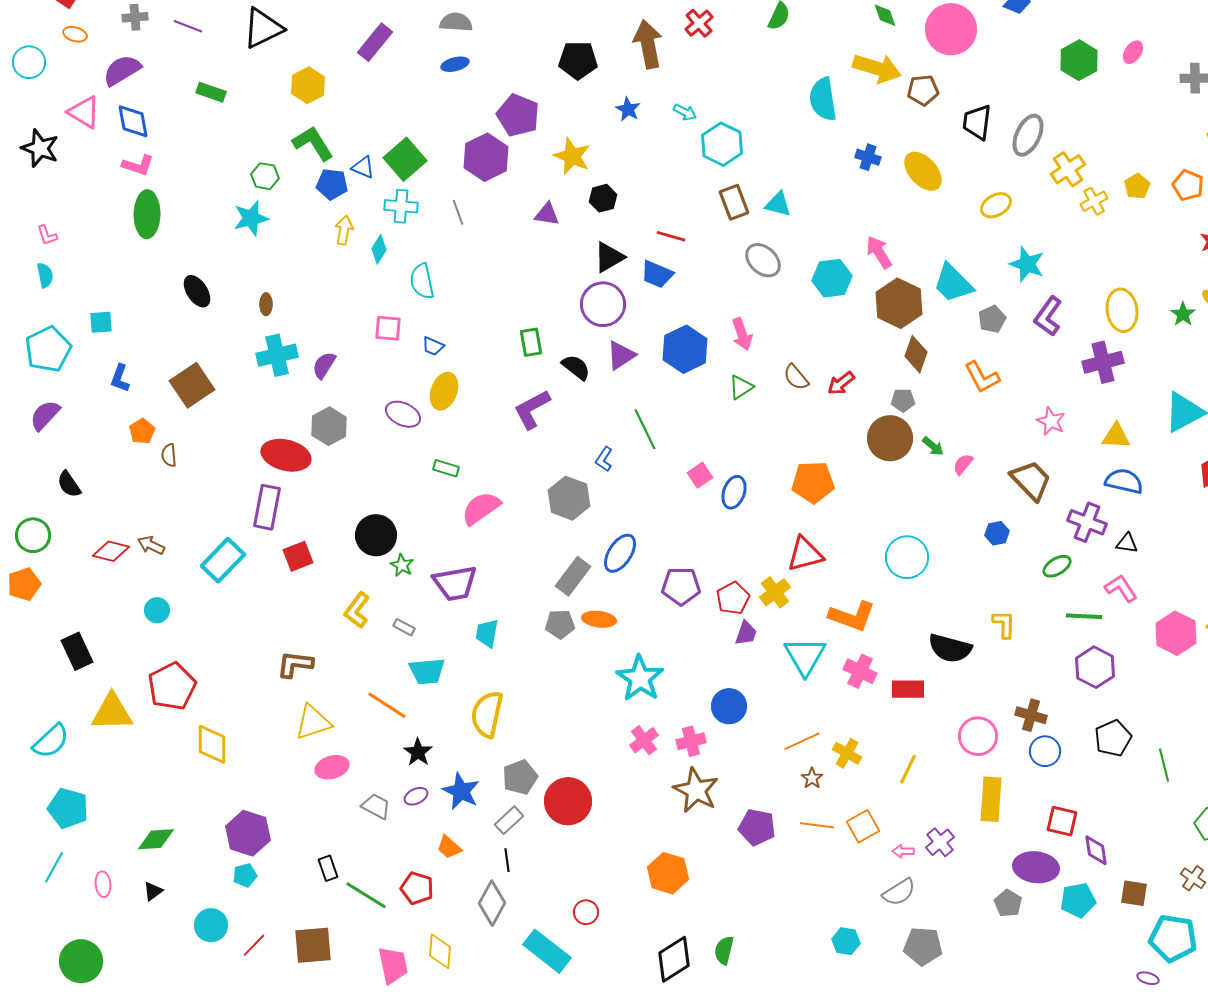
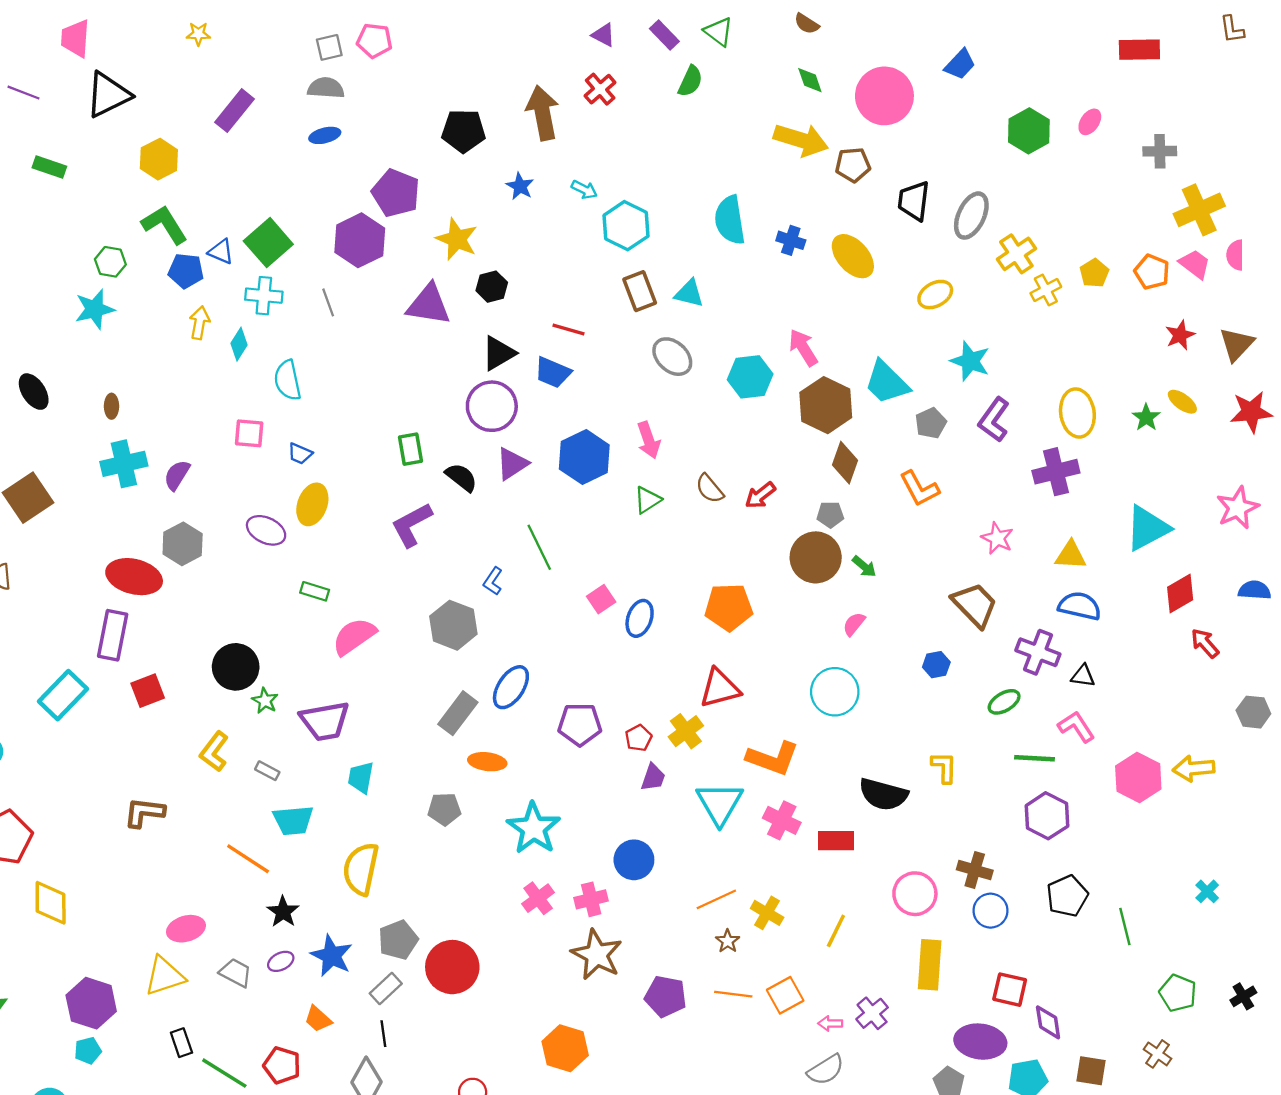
cyan semicircle: (823, 99) -> (730, 220), moved
purple triangle: (547, 214) -> (429, 305), size x1.6
pink semicircle: (963, 464) -> (854, 624), moved
red pentagon: (733, 598) -> (638, 738), size x0.7
gray pentagon: (560, 624) -> (444, 809), moved
yellow triangle: (313, 722) -> (165, 976), moved

